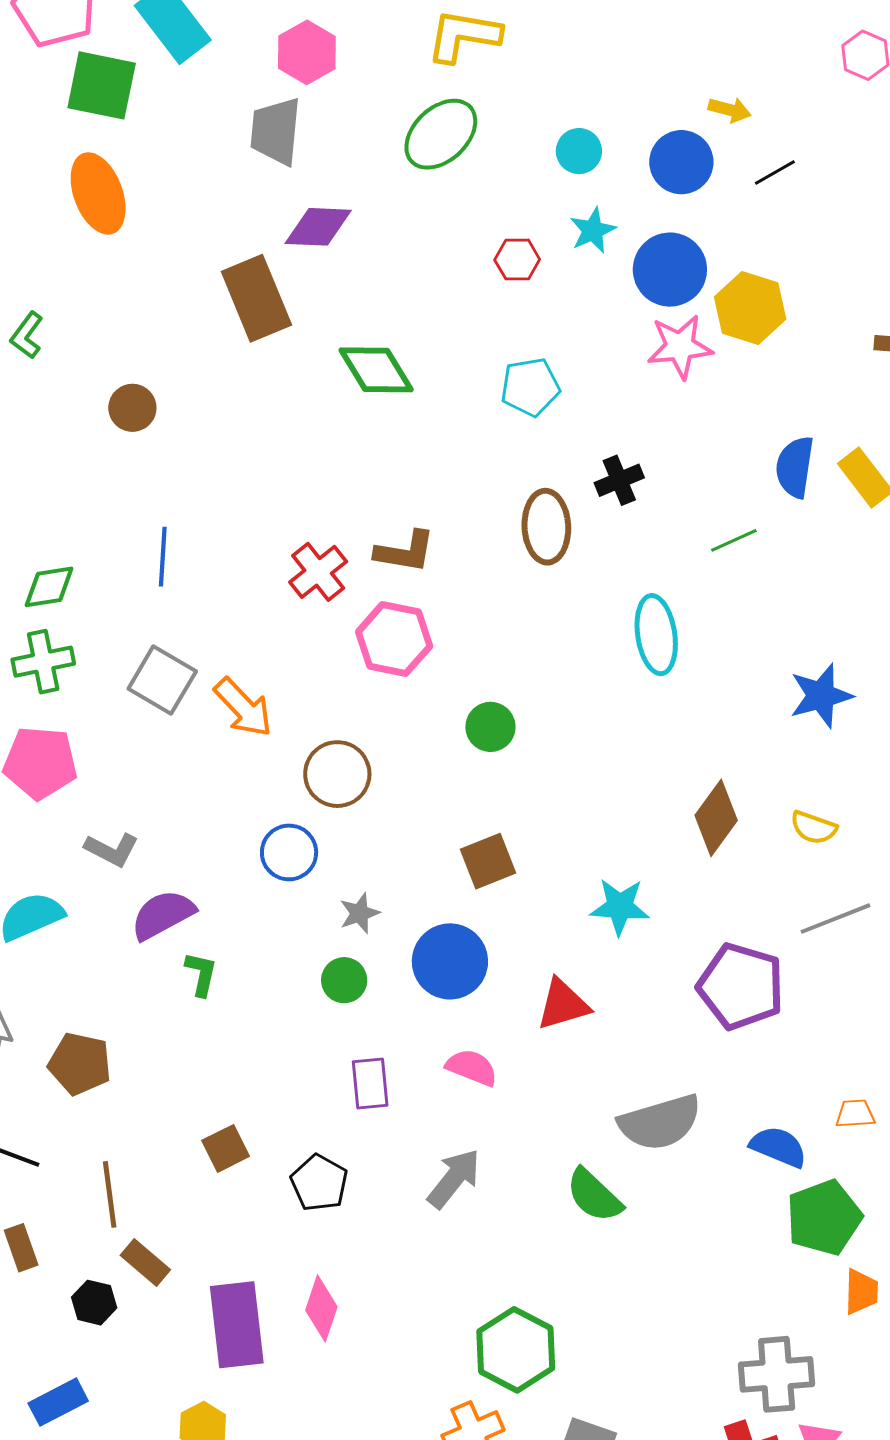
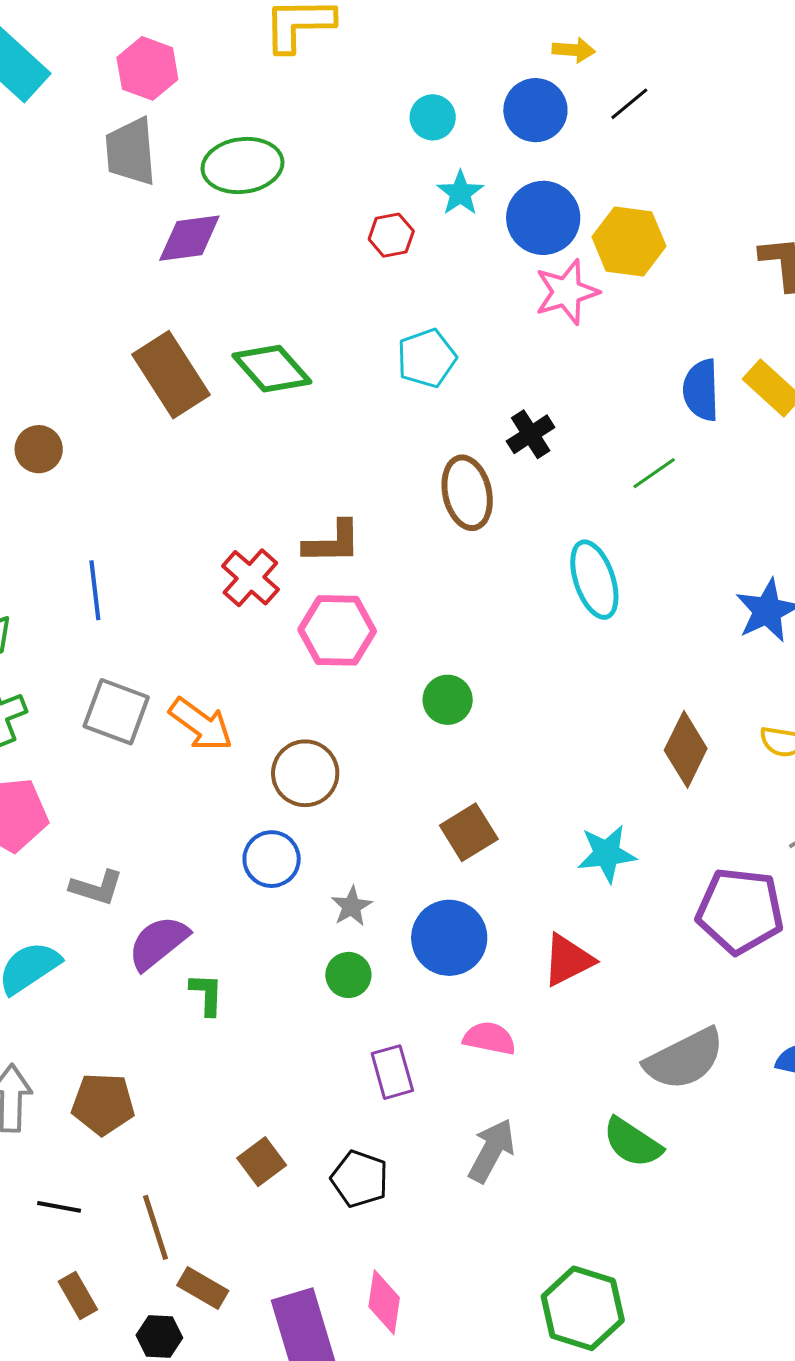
green ellipse: (441, 134) -> (243, 165), moved, turned 46
brown rectangle: (256, 298) -> (171, 375), moved

